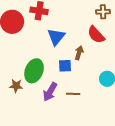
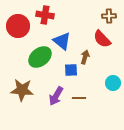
blue triangle: (56, 37) -> (62, 41), turned -30
green ellipse: (34, 71) -> (40, 57), moved, turned 30
brown star: (16, 86) -> (22, 90), size x1.6

